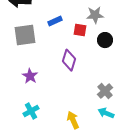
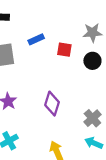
gray star: (95, 15) -> (92, 33), moved
purple diamond: (69, 60) -> (52, 104), moved

